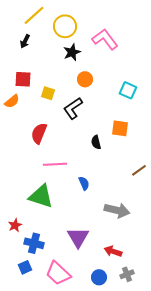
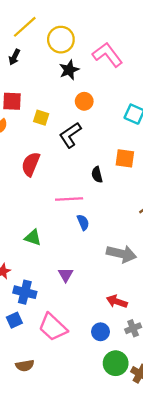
pink line: (55, 164) -> (69, 199), moved
green triangle: (41, 196) -> (33, 237), size x0.6
purple triangle: (78, 237) -> (66, 275), moved, size x0.6

